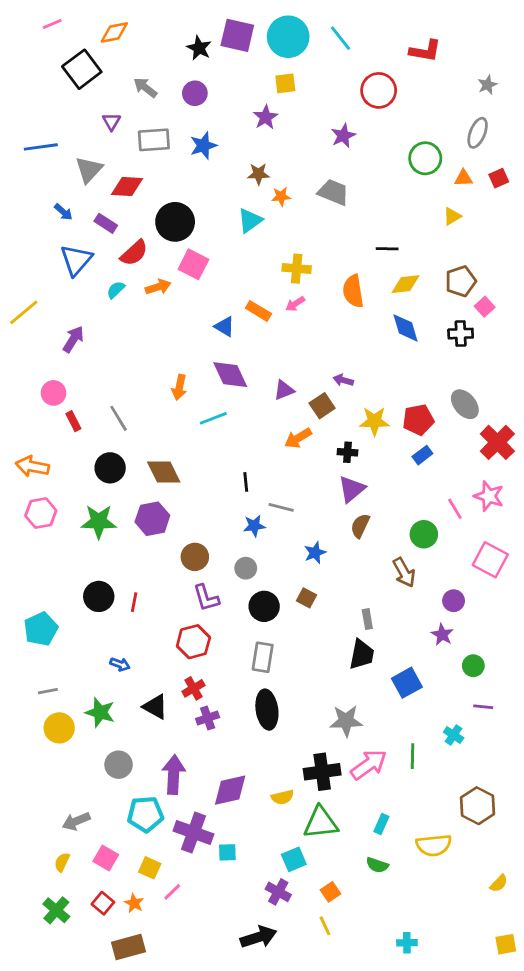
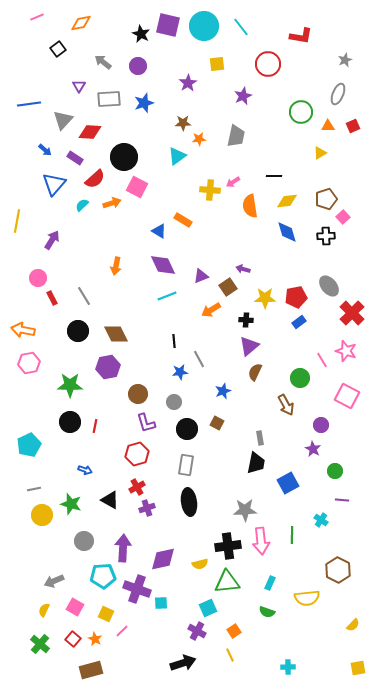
black square: (82, 69) -> (58, 49), size x0.6
yellow square: (285, 83) -> (217, 64), moved
gray trapezoid: (333, 192) -> (236, 136), turned 80
pink arrow: (295, 304) -> (233, 182), moved
yellow line: (24, 312) -> (17, 221), turned -40
orange arrow: (179, 387) -> (116, 266), moved
cyan line: (213, 418) -> (167, 296), moved
gray line: (281, 507) -> (199, 359), turned 48
green star: (99, 522) -> (70, 385), moved
pink arrow: (369, 765) -> (261, 541), turned 120

